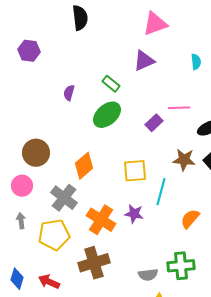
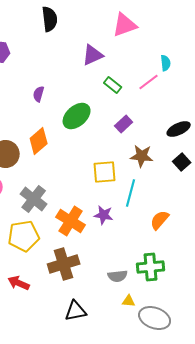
purple triangle: (144, 61) -> (93, 55), moved
green rectangle: (111, 84) -> (113, 85), moved
pink line: (179, 108) -> (149, 82), moved, turned -35
brown star: (184, 160) -> (142, 156), moved
orange diamond: (84, 166) -> (39, 141), moved

